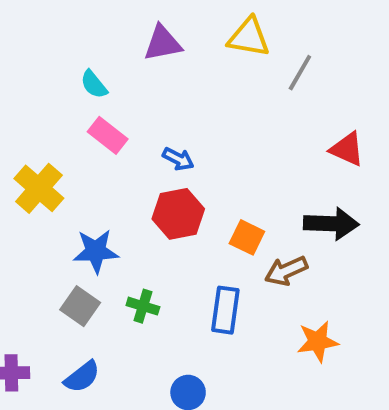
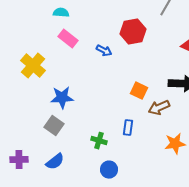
cyan semicircle: (94, 84) -> (61, 13), turned 133
red hexagon: (178, 214) -> (133, 32), moved
green cross: (143, 306) -> (99, 141), moved
blue rectangle: (225, 310) -> (128, 128), size x0.7

